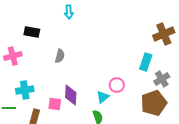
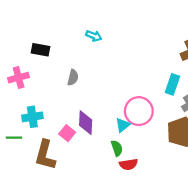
cyan arrow: (69, 12) -> (94, 36), moved, turned -64
pink circle: (117, 85) -> (139, 111), size x1.6
pink square: (55, 104) -> (67, 133), turned 32

